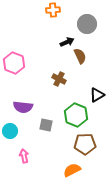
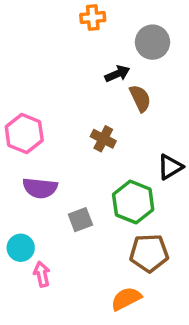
pink hexagon: (14, 63) -> (24, 133), moved
gray square: (46, 125) -> (80, 220), turned -32
cyan circle: (10, 131) -> (21, 248), moved

